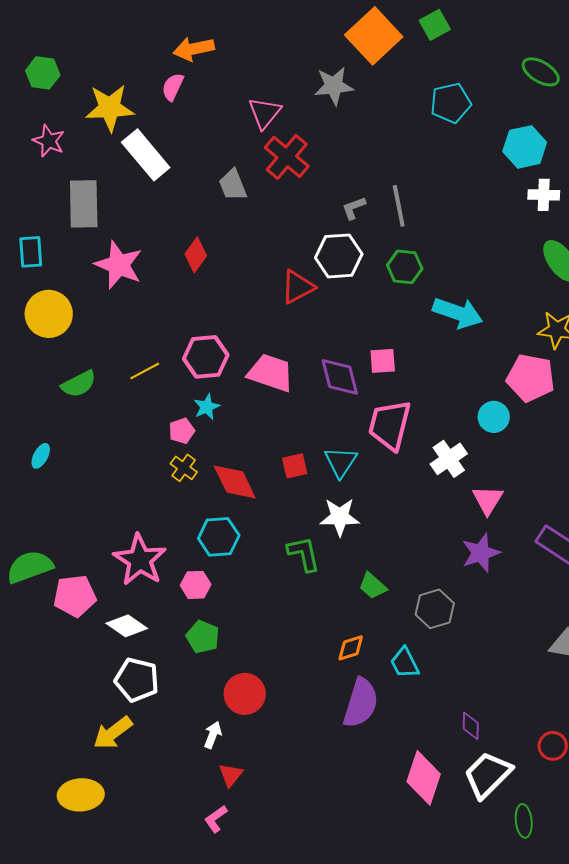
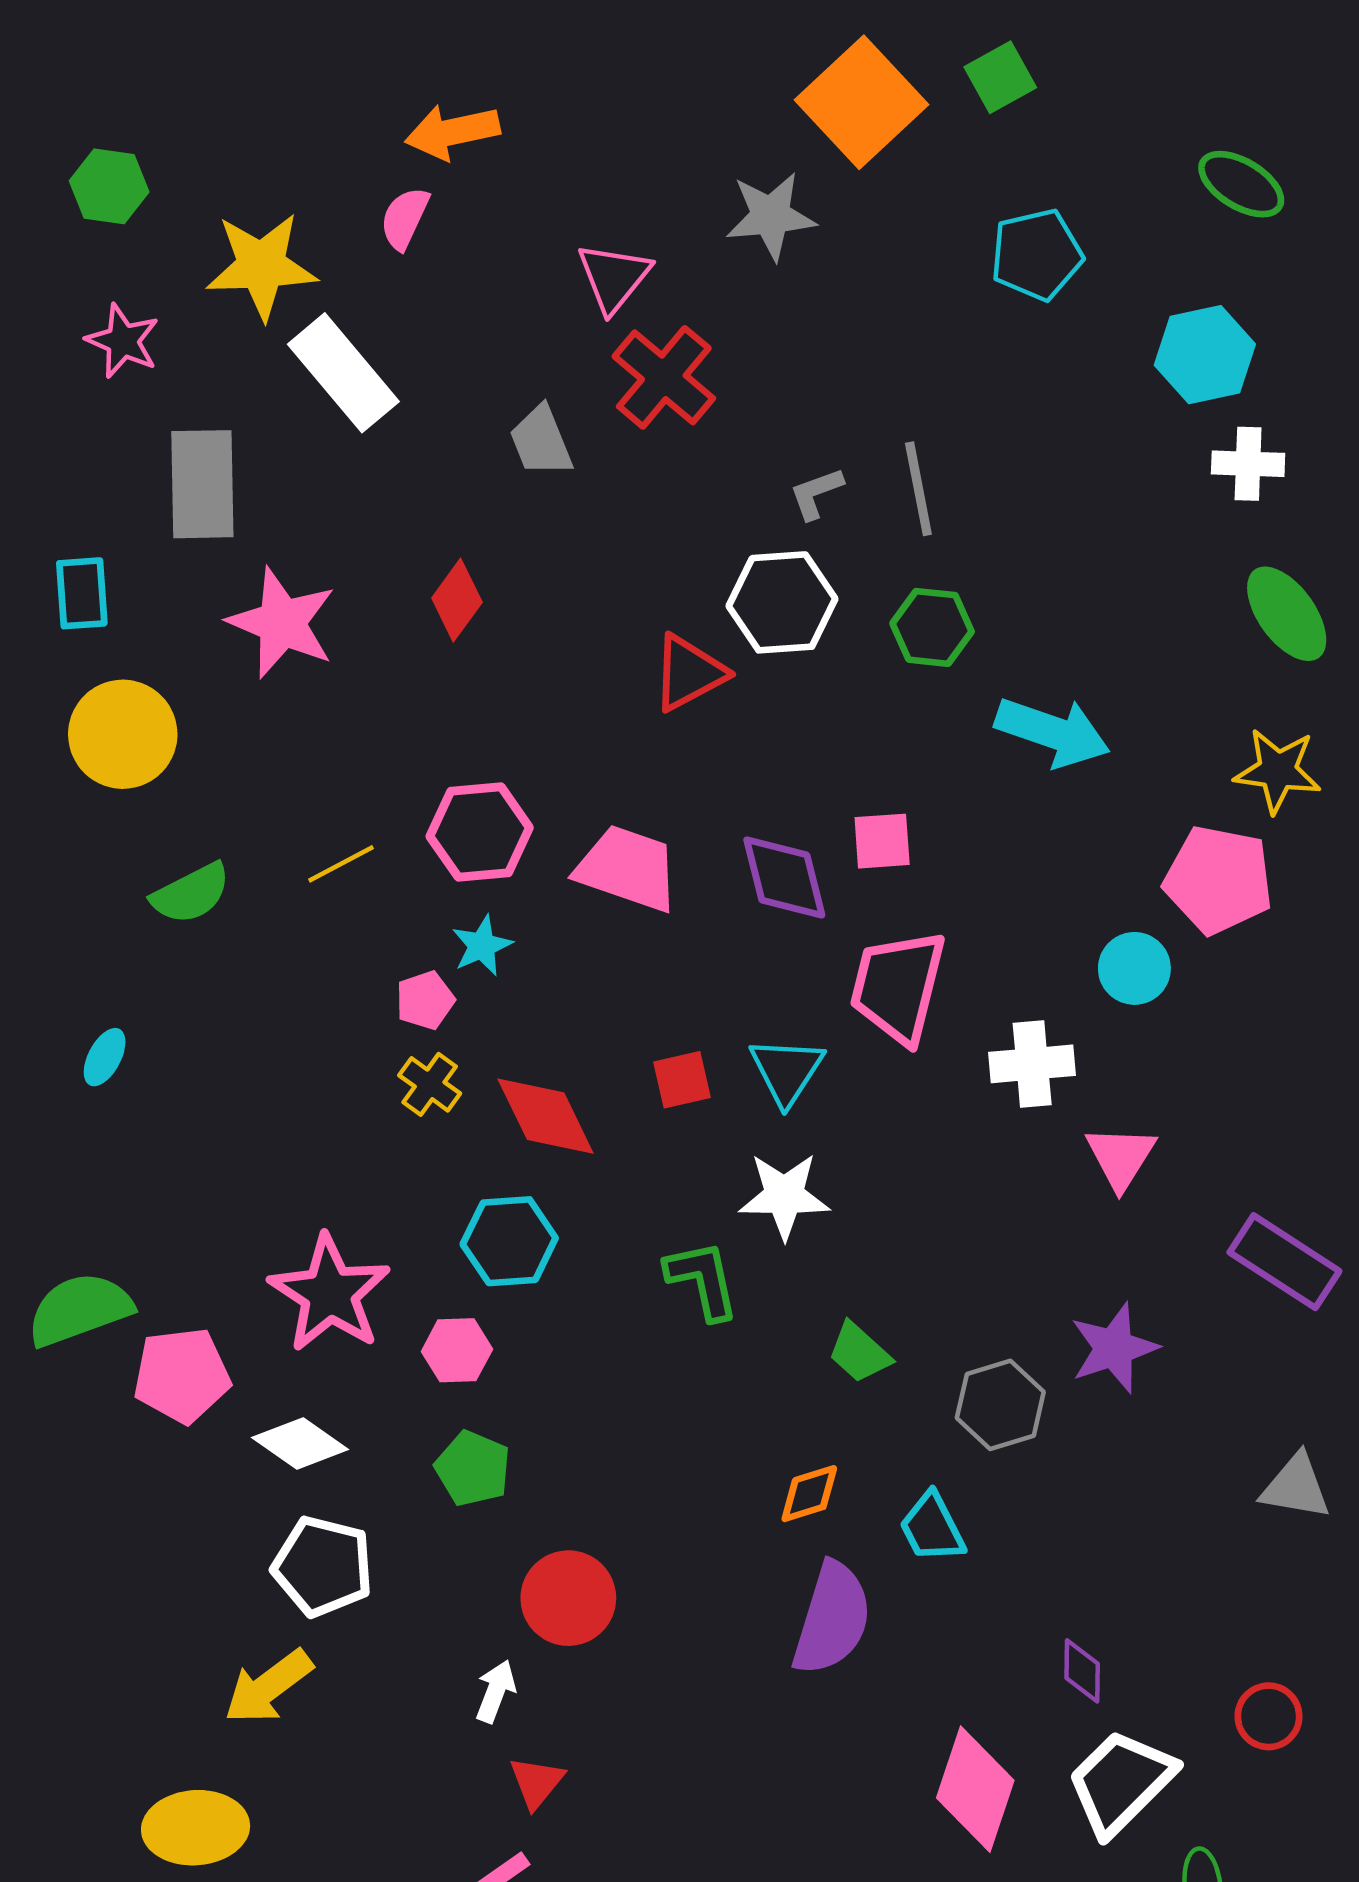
white cross: (449, 459) -> (1032, 1064), turned 30
purple star: (481, 553) -> (1114, 1348), moved

